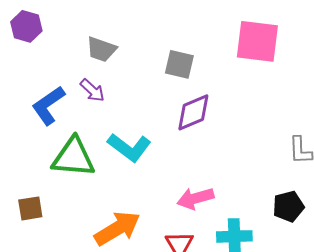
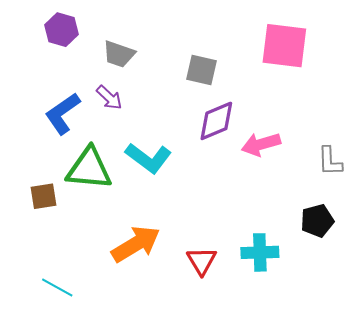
purple hexagon: (26, 26) -> (62, 30), moved
pink arrow: (195, 198) -> (261, 144), moved
brown square: (30, 208) -> (43, 196), moved

